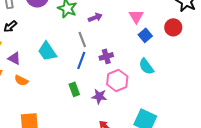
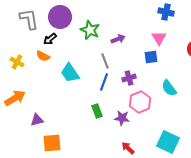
black arrow: (10, 26) -> (50, 39), moved
blue square: (145, 35) -> (151, 57), moved, turned 32
purple triangle: (14, 58) -> (37, 120), moved, turned -40
orange semicircle: (21, 80) -> (43, 56), moved

